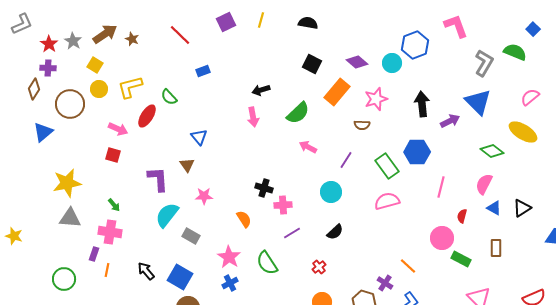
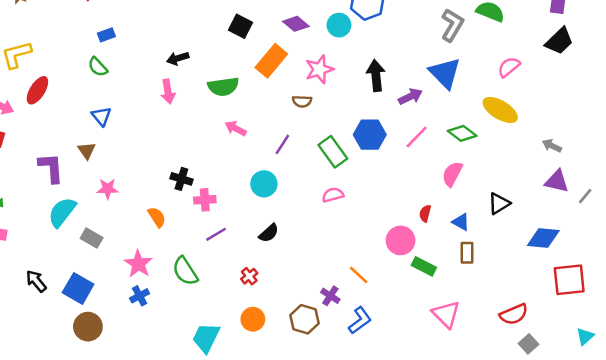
green semicircle: (169, 97) -> (98, 67), moved
green semicircle: (298, 113) -> (223, 87), turned 35
pink line: (441, 187) -> (417, 137), moved, turned 30
pink semicircle: (387, 201) -> (333, 195), size x0.7
blue triangle: (494, 208) -> (461, 222), moved

